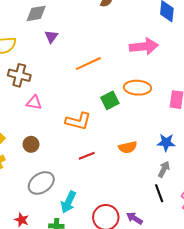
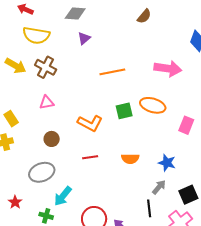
pink triangle: (34, 103) -> (47, 102), moved, turned -35
brown circle: (31, 144) -> (52, 139), moved

